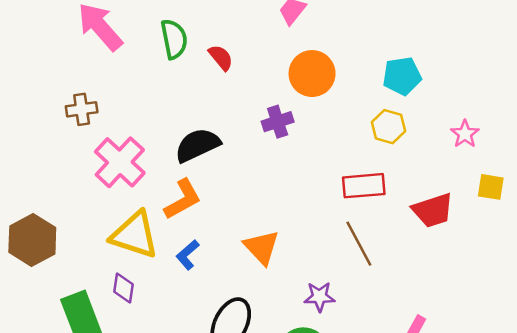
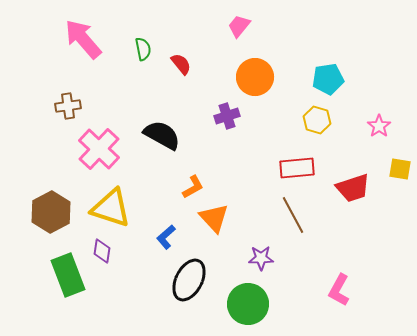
green semicircle: (174, 39) -> (143, 49), size x0.7
black semicircle: (197, 145) -> (162, 135), turned 54
orange L-shape: (183, 199) -> (193, 187), moved, size x0.7
brown hexagon: (32, 240) -> (51, 212), moved
blue L-shape: (188, 255) -> (166, 237), moved

